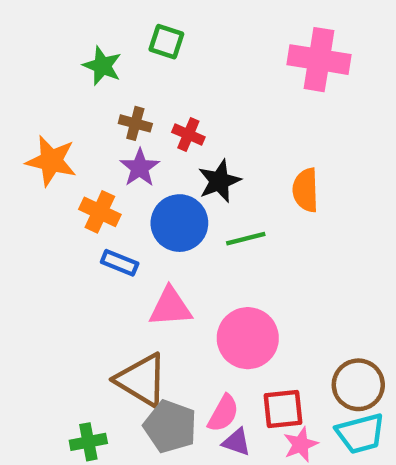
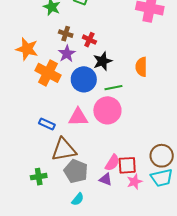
orange cross: (100, 212) -> (48, 73), size x1.4
blue rectangle: (120, 263) -> (47, 124), moved
pink circle: (248, 338) -> (107, 110), moved
brown triangle: (142, 380) -> (64, 150), turned -44
pink semicircle: (223, 413) -> (112, 163), moved

